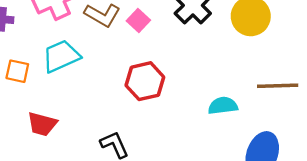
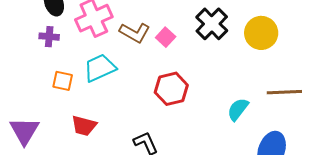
cyan semicircle: (223, 106) -> (238, 109), turned -45

